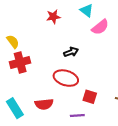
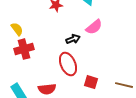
pink semicircle: (100, 27) -> (94, 27), moved
red ellipse: (66, 78) -> (68, 64), turned 50

